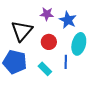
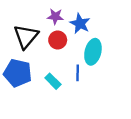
red circle: (49, 42) -> (58, 40), moved

